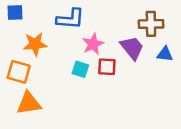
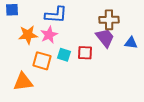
brown cross: (151, 24) -> (109, 20), moved
pink star: (93, 44) -> (49, 35), moved
orange square: (19, 72) -> (42, 61), moved

